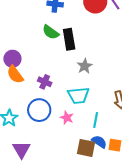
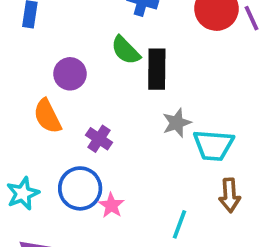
purple circle: (12, 59) -> (70, 74), moved
cyan trapezoid: (78, 95) -> (213, 145), moved
pink star: (67, 118) -> (111, 205), moved

